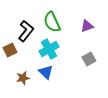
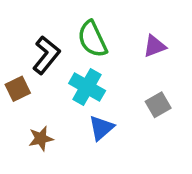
cyan cross: (49, 49) -> (87, 87), turned -30
blue triangle: (46, 72) -> (101, 128), moved, turned 35

